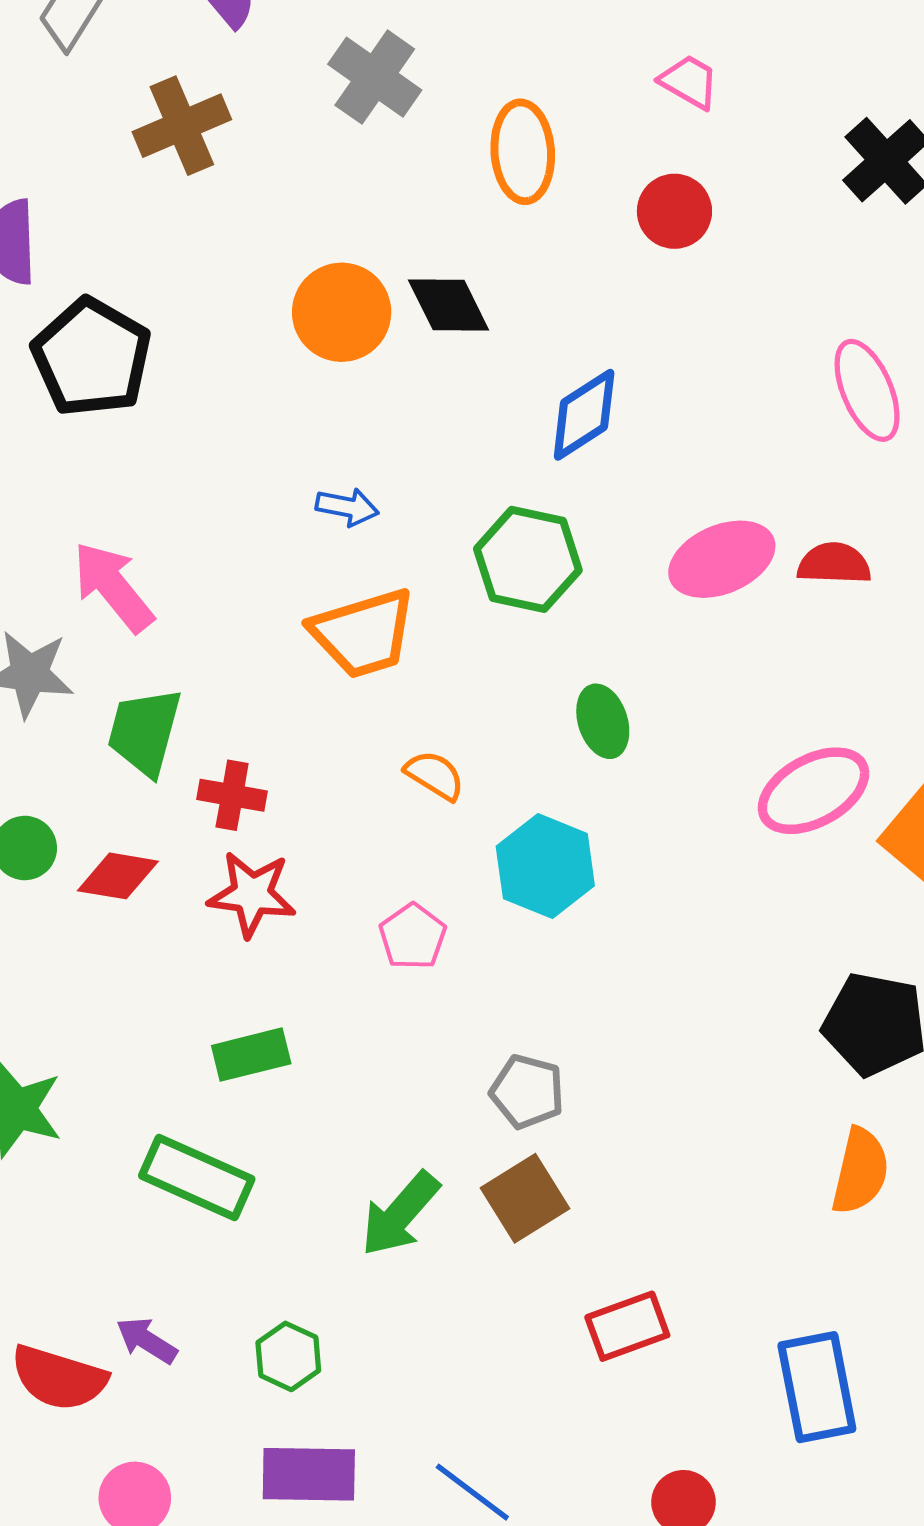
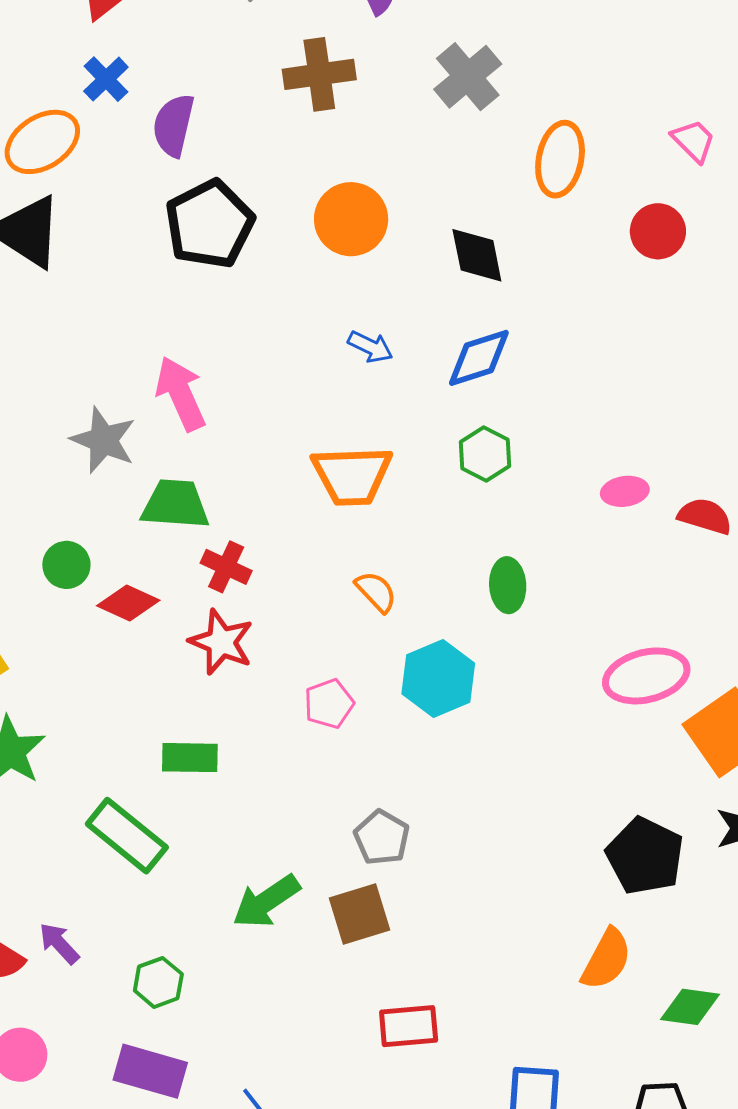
orange circle: (342, 312) -> (351, 219), moved
blue diamond: (584, 415) -> (479, 358), moved
blue arrow: (347, 507) -> (370, 347), moved
green hexagon: (528, 559) -> (485, 454), size x0.7
pink ellipse: (722, 559) -> (625, 491), size x0.6
green trapezoid: (145, 732) -> (175, 504), turned 64

